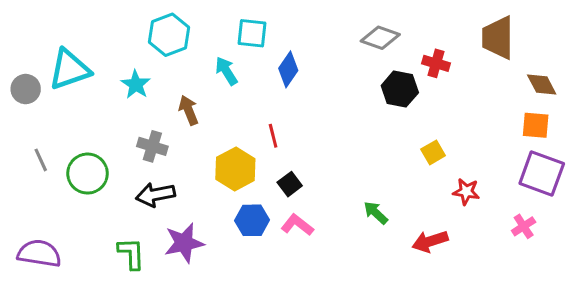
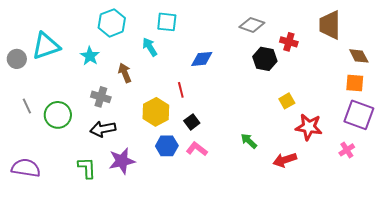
blue diamond: (288, 69) -> (202, 59), moved, turned 50
red star: (466, 192) -> (309, 127), size x1.5

